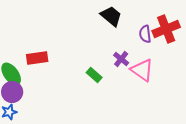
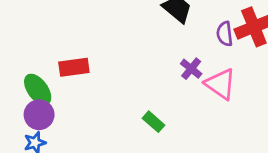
green rectangle: (94, 75) -> (153, 122), moved

